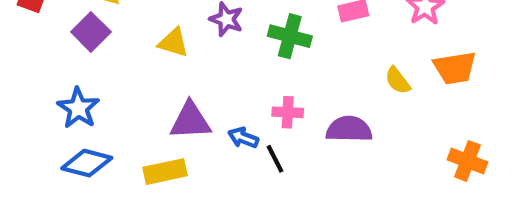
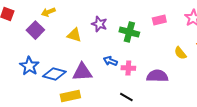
blue arrow: (243, 138) -> (110, 61), moved
black line: (275, 159) -> (126, 97), moved, turned -32
blue diamond: (87, 163) -> (54, 74), moved

